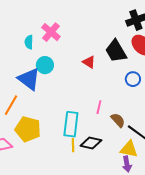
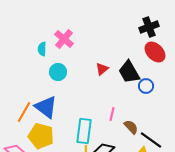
black trapezoid: (116, 51) -> (129, 72), moved
red triangle: (89, 62) -> (102, 69), turned 48
blue triangle: (29, 79) -> (46, 107), moved

